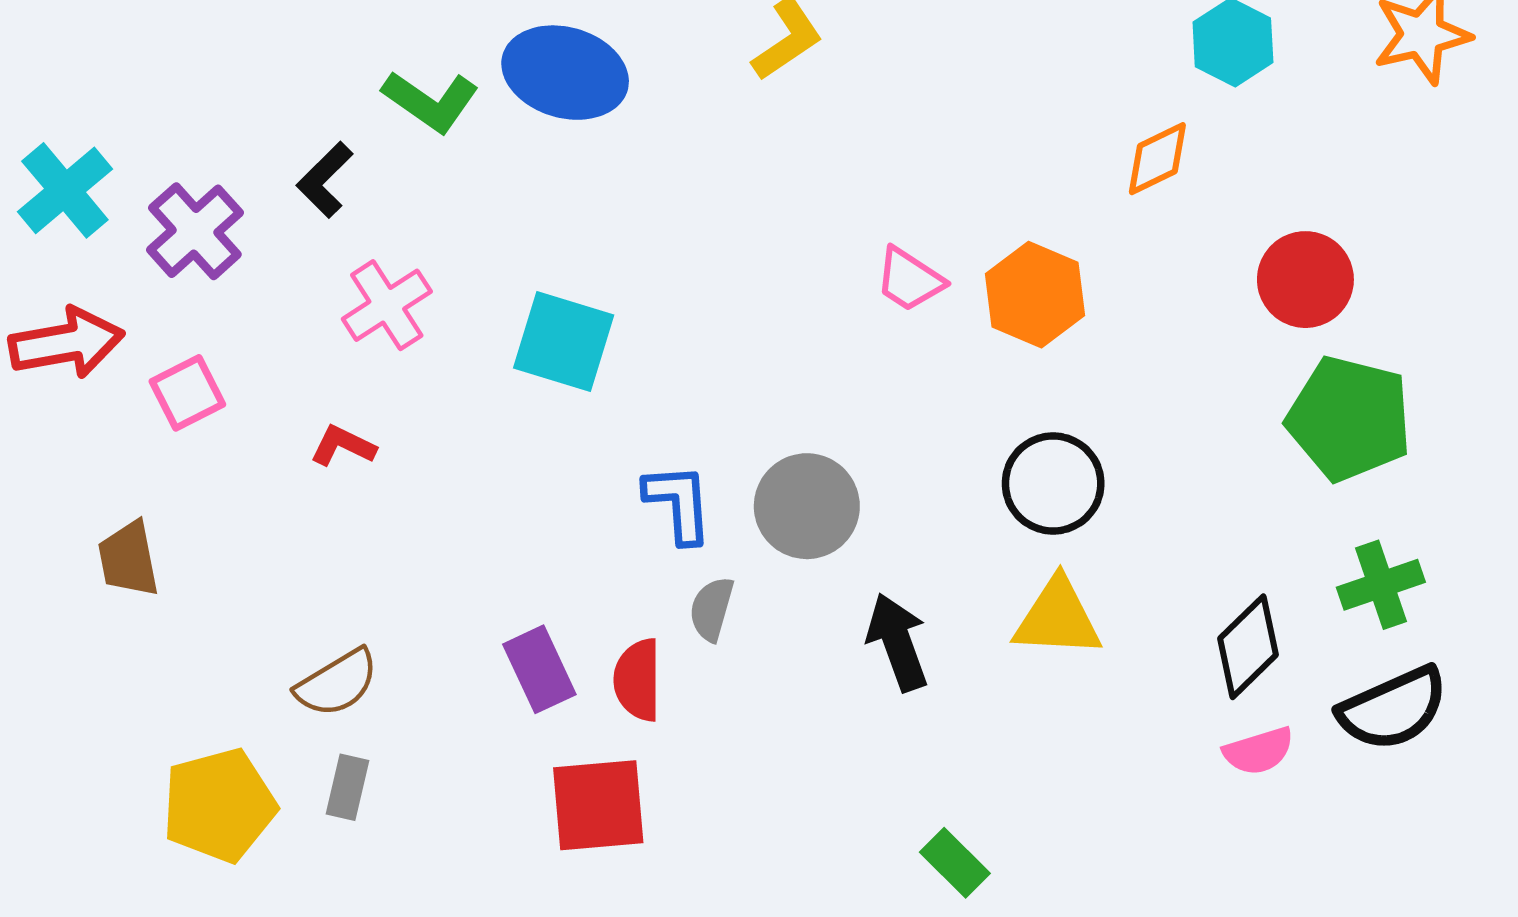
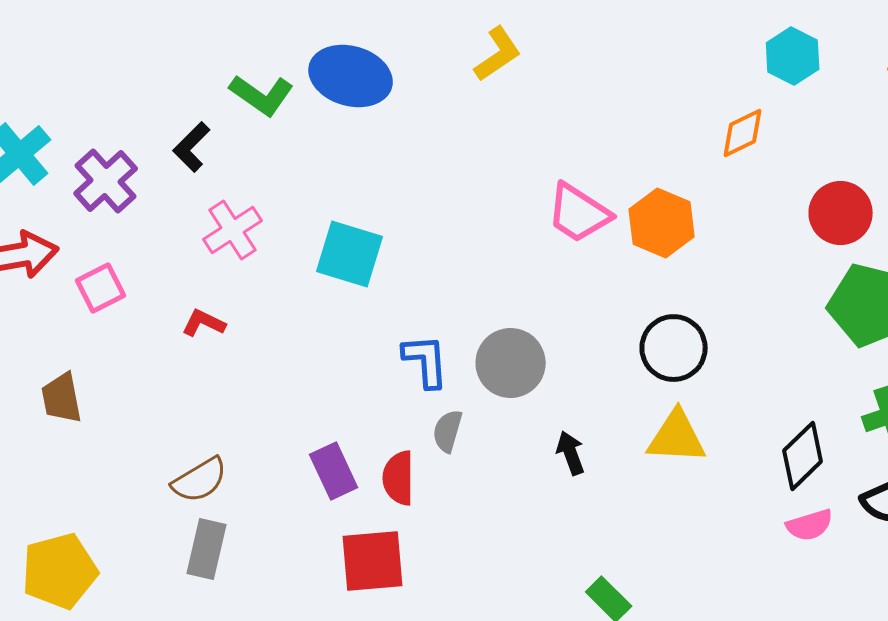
pink trapezoid: (910, 280) -> (579, 213), size x1.4
black arrow: (897, 642) -> (571, 453), size x0.7
gray rectangle: (348, 787) -> (207, 549), size x1.4
yellow pentagon: (219, 805) -> (60, 571), moved

